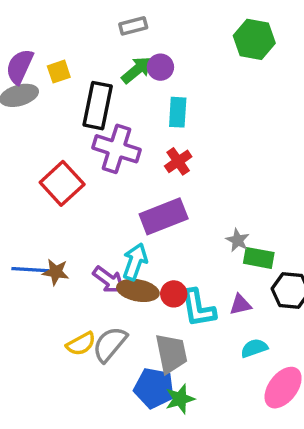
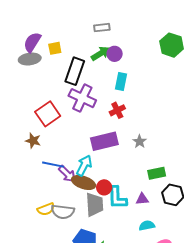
gray star: (238, 240) -> (140, 141), moved
green rectangle: (259, 258) -> (157, 173), turned -30
blue line: (30, 270) -> (53, 165), moved
brown star: (56, 272) -> (33, 141), moved
gray semicircle: (110, 344) -> (63, 212), turned -130
gray trapezoid: (171, 353) -> (95, 205), moved

